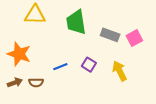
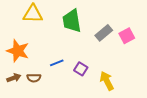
gray rectangle: (110, 35) -> (104, 33), turned -60
purple square: (89, 65) -> (81, 69), moved
yellow arrow: (120, 71) -> (107, 81), moved

